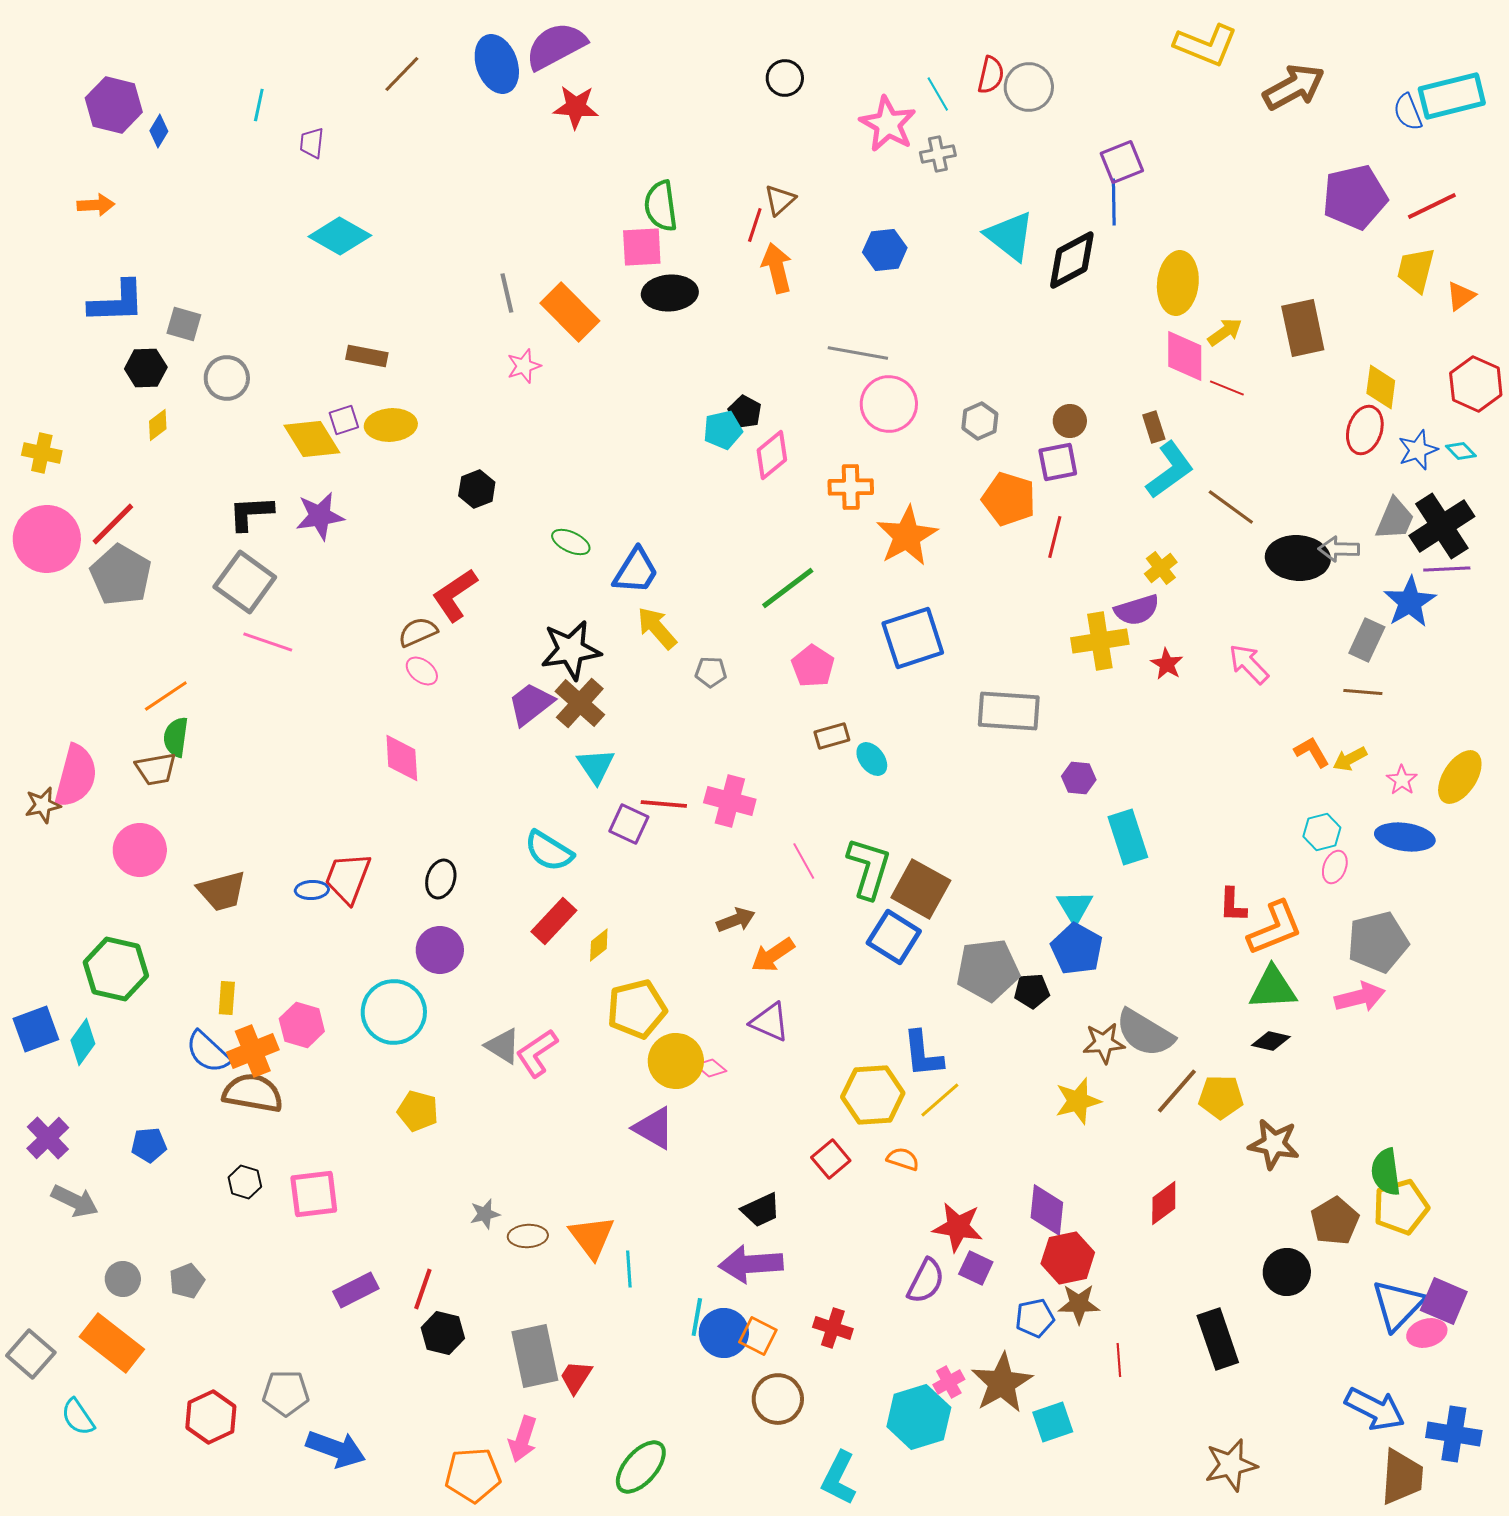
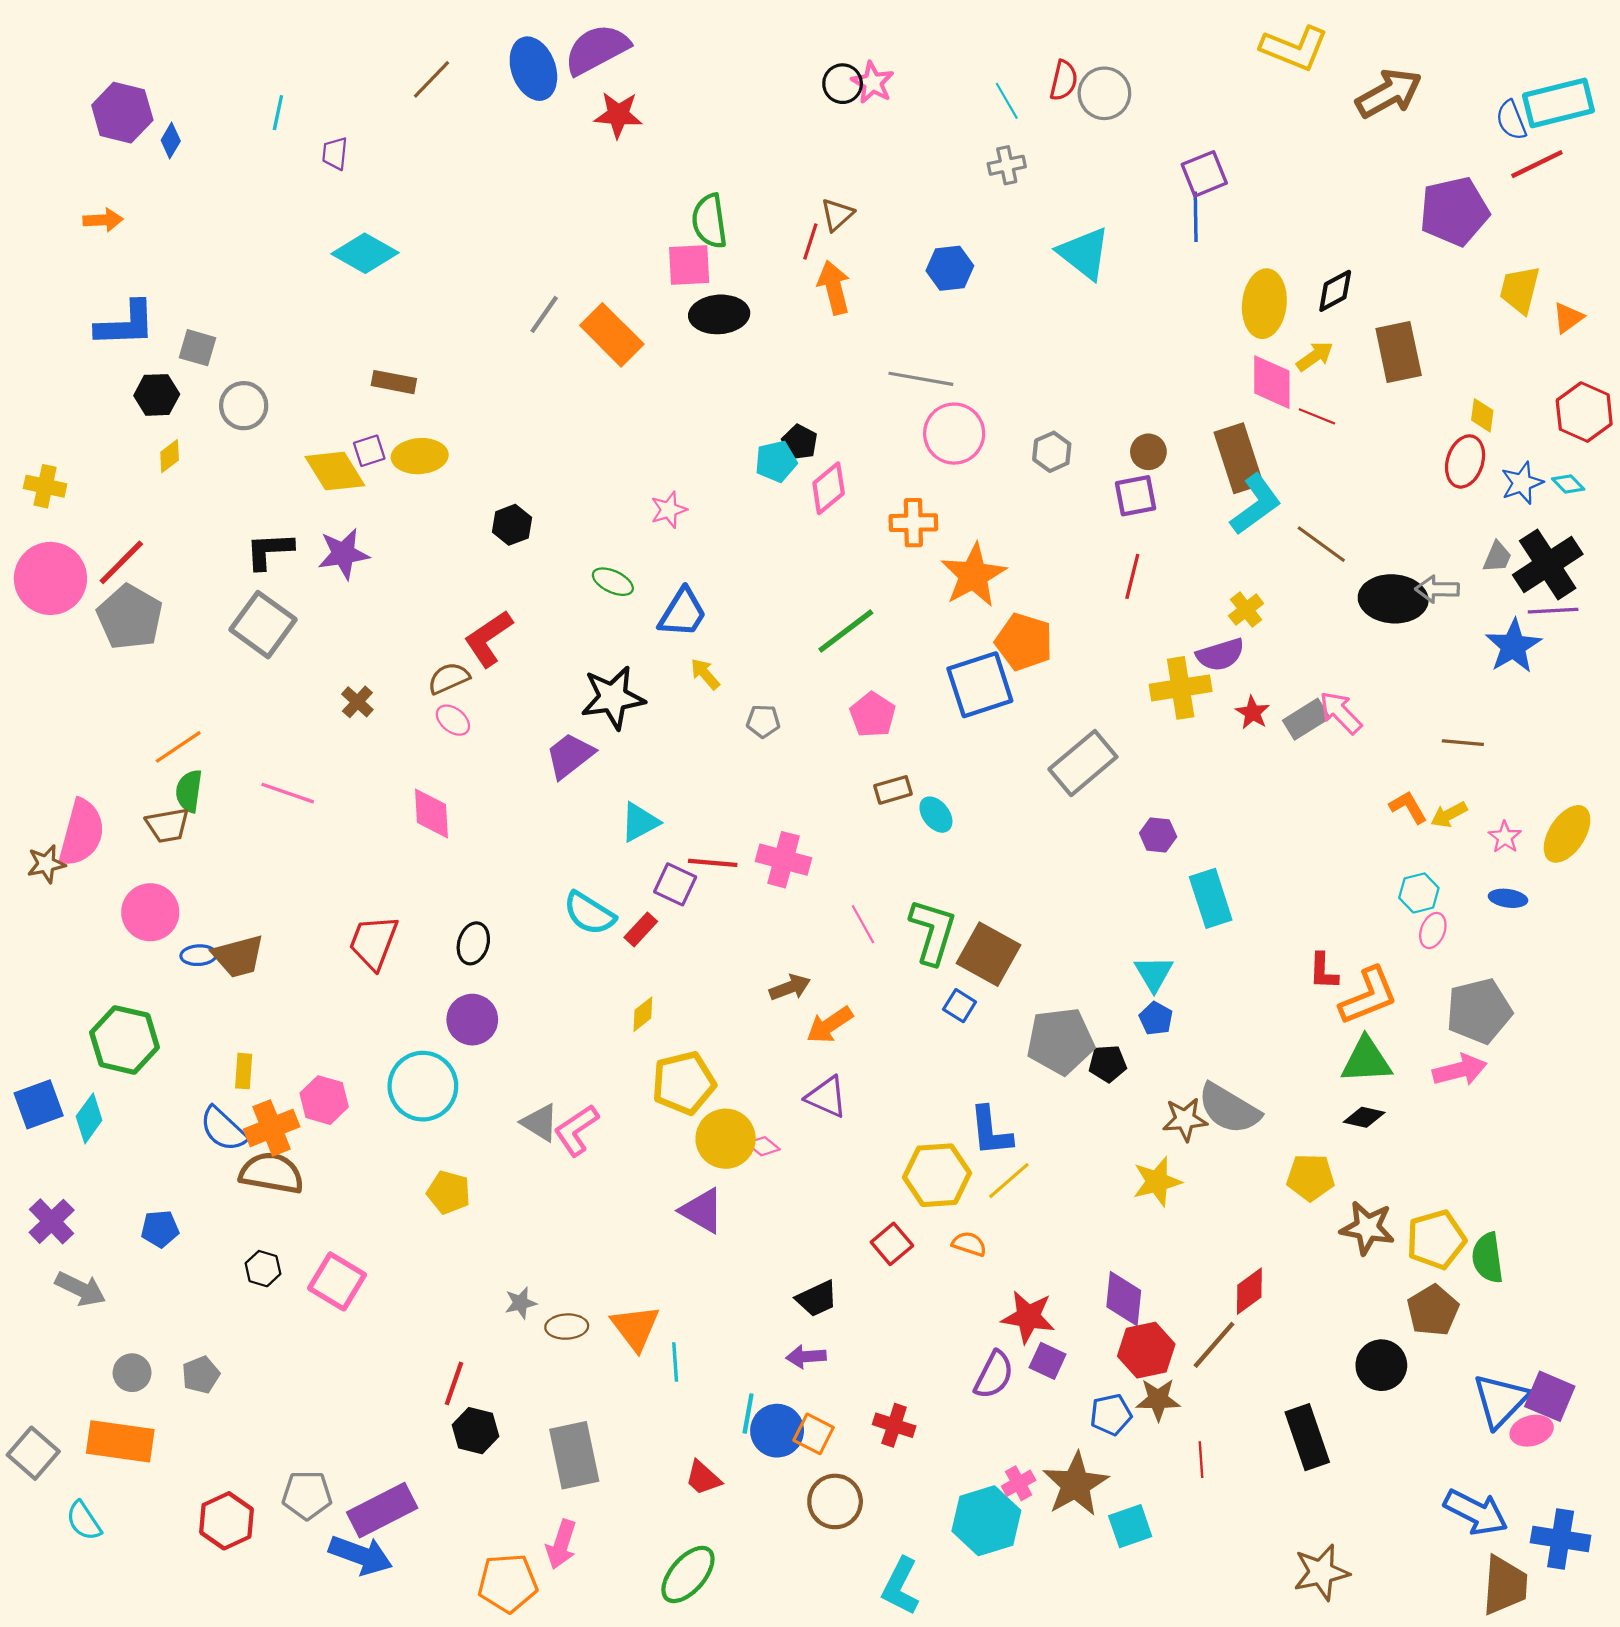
pink star: (888, 124) -> (873, 83), moved, size x0.7
red line: (1432, 206) -> (1537, 164), moved
black diamond: (1072, 260) -> (1335, 291), moved, size x0.7
gray line: (507, 293) -> (544, 314), turned 48
pink star: (524, 366) -> (669, 510), moved
yellow diamond: (1381, 387) -> (1482, 415), size x0.7
brown rectangle: (1154, 427) -> (1239, 458), size x2.0
orange pentagon: (1009, 499) -> (1024, 642), moved
gray trapezoid: (1395, 519) -> (1497, 557), size x0.7
yellow arrow: (657, 628) -> (705, 674), size x0.7
gray rectangle: (1367, 640) -> (1306, 719), moved, turned 33
pink line: (268, 642) -> (288, 793), moved
brown cross: (580, 703) -> (357, 702), moved, size x0.6
gray rectangle: (1009, 711) -> (1083, 763), turned -44
cyan triangle: (596, 766) -> (640, 822), turned 36
blue ellipse: (1405, 837) -> (1508, 898), size x0.6
blue ellipse: (312, 890) -> (199, 955), moved
red rectangle: (554, 921) -> (641, 929), moved, size x0.7
blue square: (894, 937) -> (960, 1006), size x0.6
blue pentagon: (1077, 949) -> (1156, 1019), size x0.6
brown line: (1177, 1091) -> (1214, 1345), moved
pink square: (314, 1194) -> (337, 1281), turned 38
yellow pentagon: (1401, 1207) -> (1436, 1240), moved
purple arrow: (751, 1264) -> (806, 1357), size x0.6
purple rectangle: (356, 1290) -> (382, 1510), moved, size x1.4
orange rectangle: (112, 1343) -> (120, 1441), turned -30
red trapezoid: (576, 1377) -> (703, 1478), moved, turned -81

